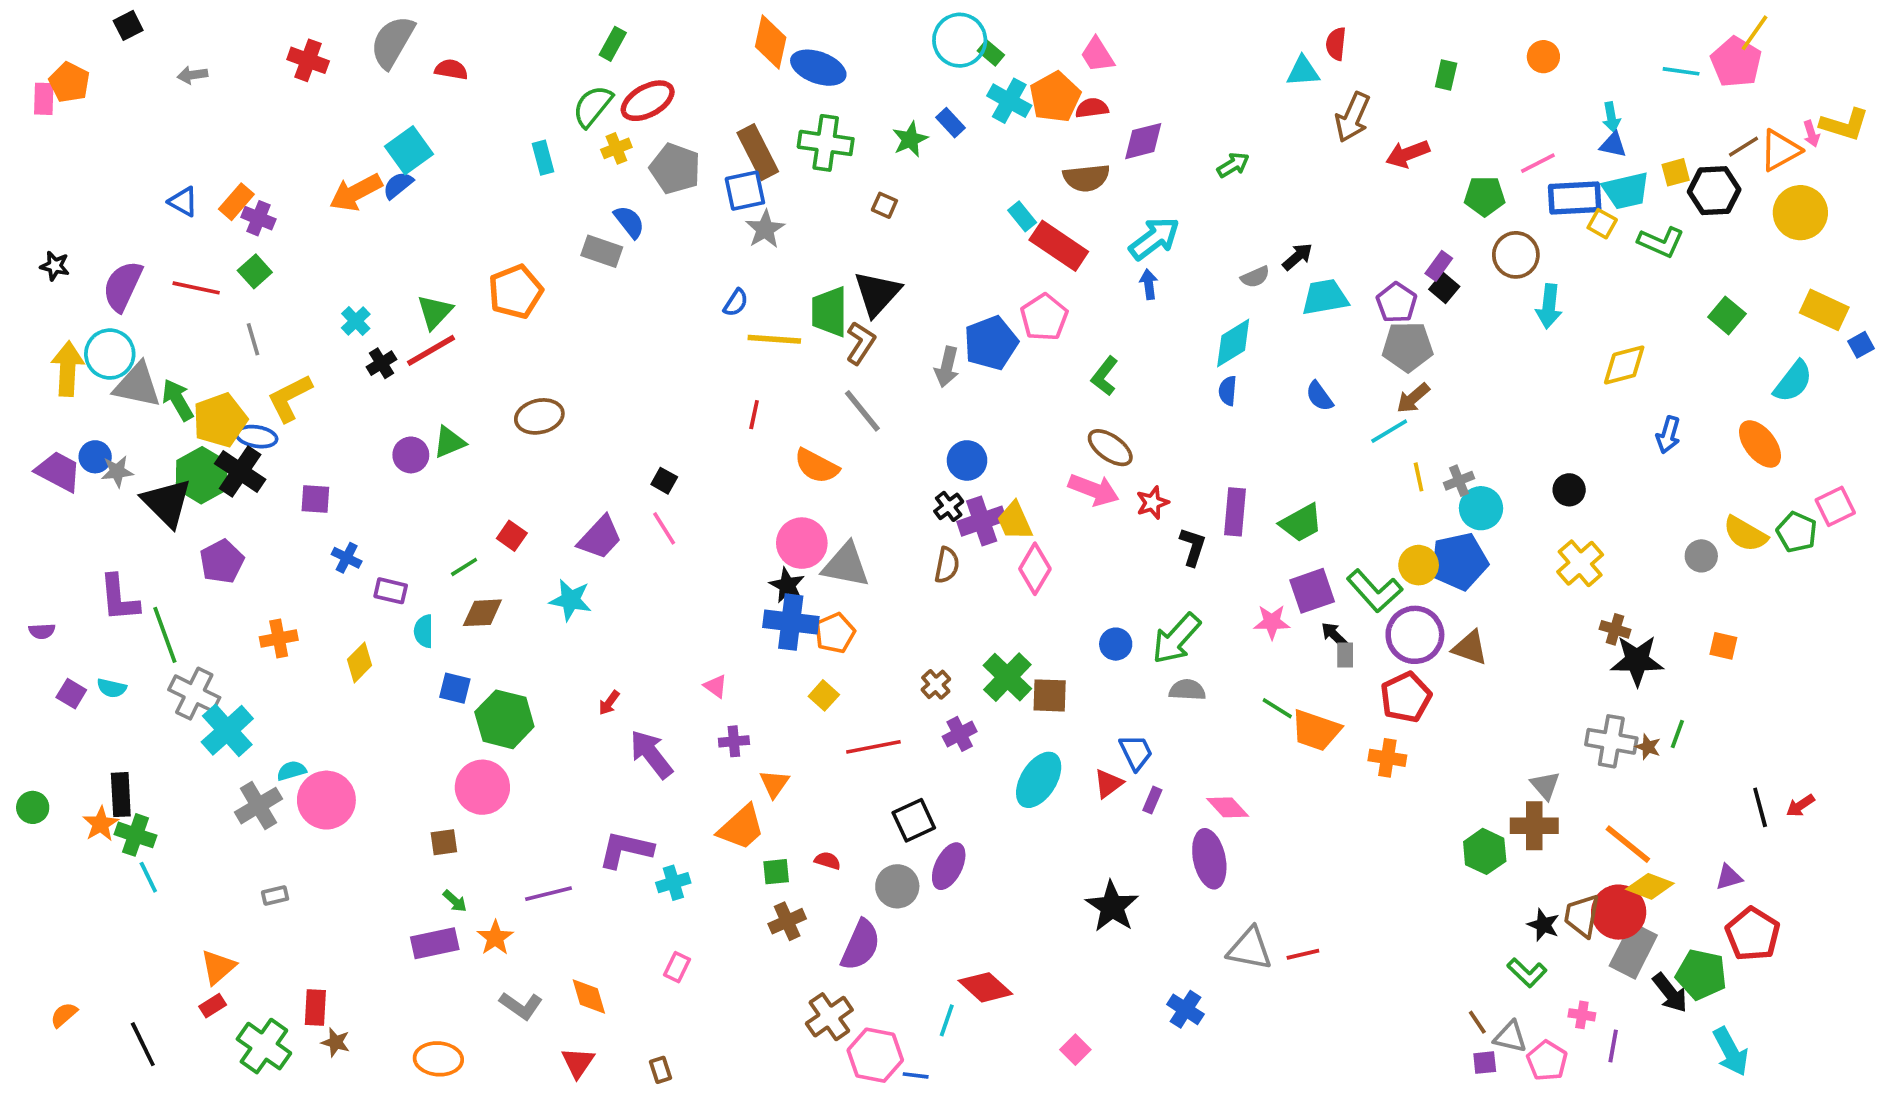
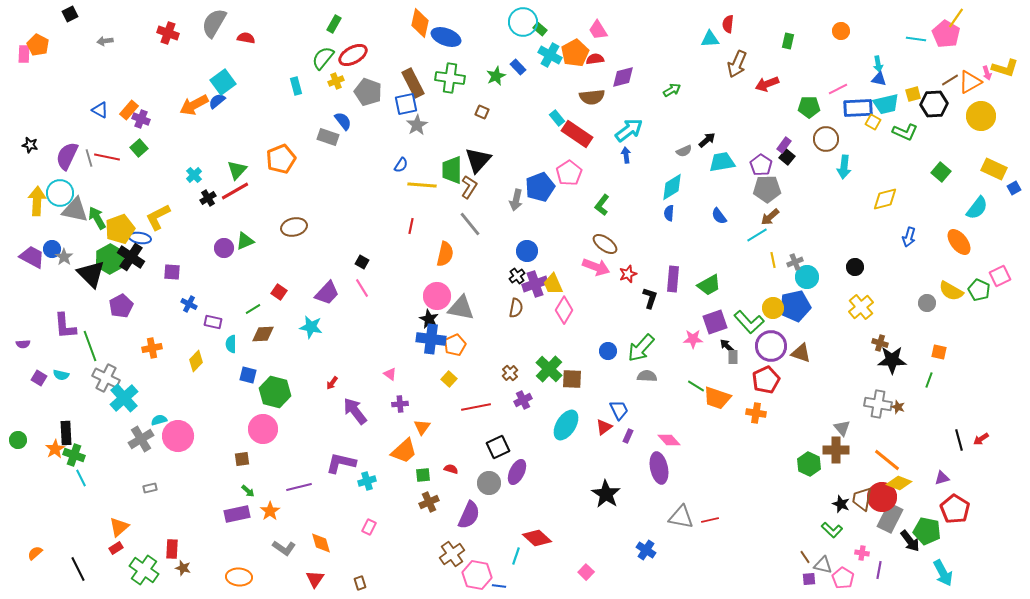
gray line: (253, 339) -> (89, 158), moved
orange semicircle: (817, 466) -> (445, 254), turned -105
gray star: (117, 471) -> (64, 257), turned -30
green line: (1677, 734) -> (929, 380), moved

